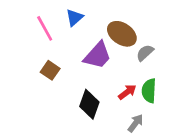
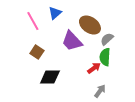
purple trapezoid: (98, 55) -> (72, 41), turned 95
green semicircle: (149, 91) -> (105, 57), moved
black diamond: (89, 104) -> (50, 77), moved, turned 70

